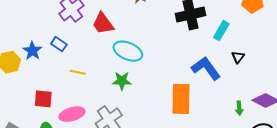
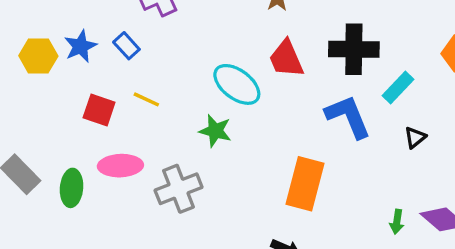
red trapezoid: (103, 23) -> (286, 59), moved
blue L-shape: (206, 68) -> (348, 116), moved
red square: (43, 99) -> (99, 110), moved

